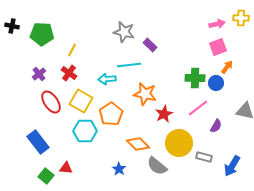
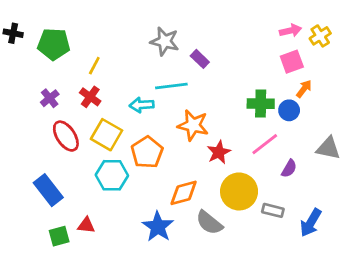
yellow cross: (241, 18) -> (320, 36), moved, turned -35
orange diamond: (138, 144) -> (184, 193), turned -60
blue star: (119, 169) -> (158, 227), size x1.6
green square: (46, 176) -> (59, 236), turned 35

